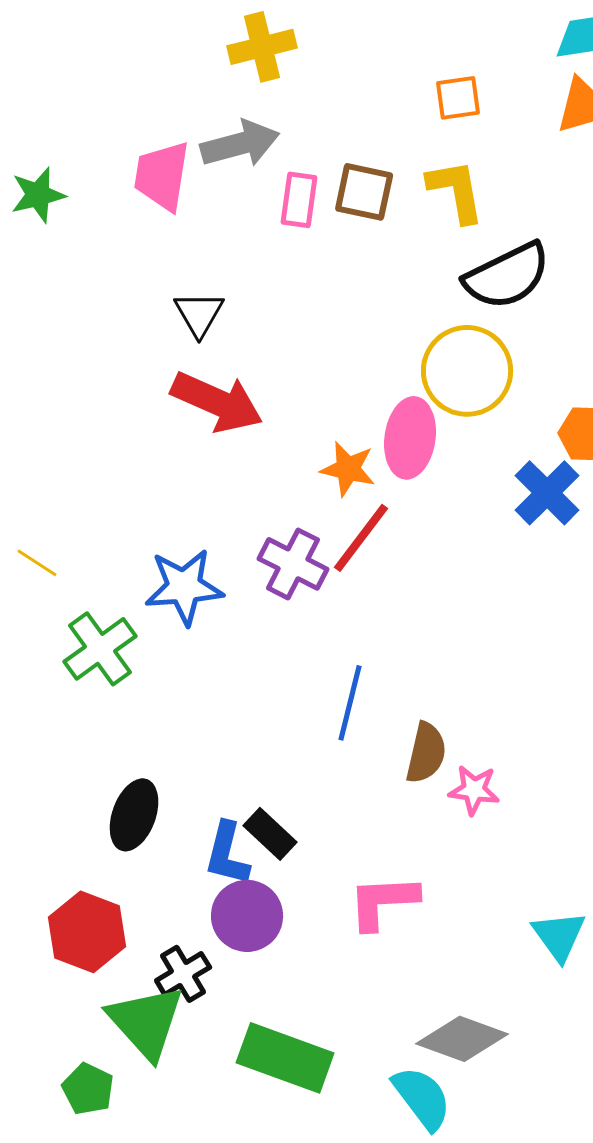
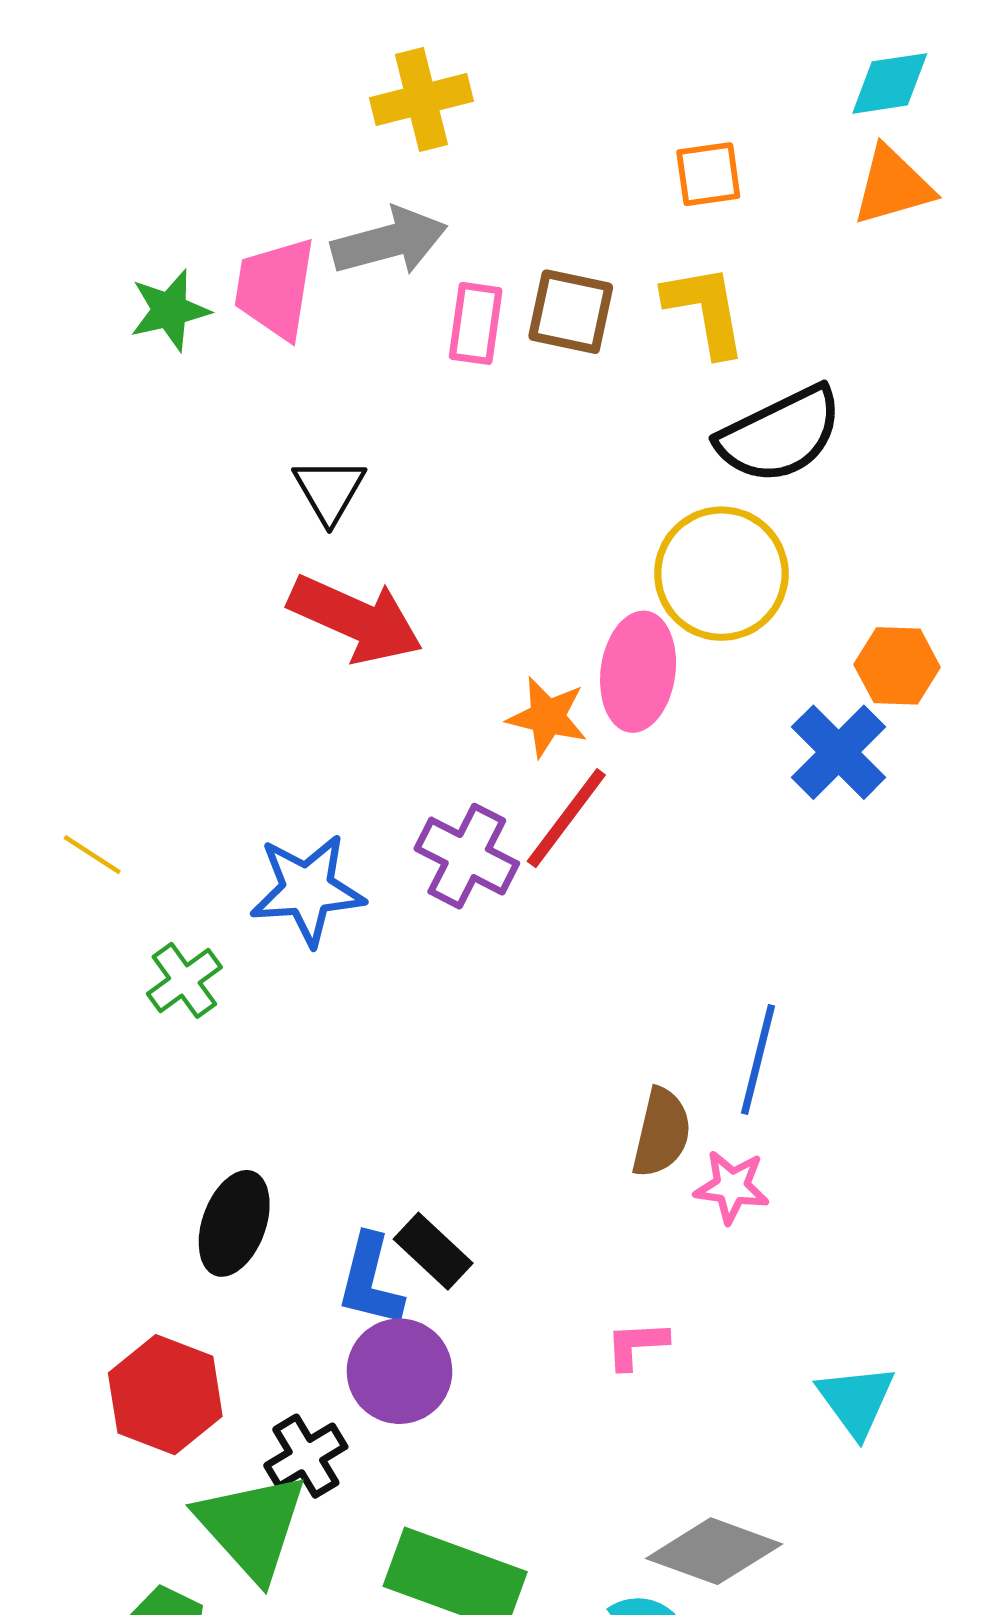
green star: (38, 195) -> (170, 310), moved
green cross: (100, 649) -> (184, 980), size x0.7
blue line: (350, 703) -> (758, 1059), moved
pink L-shape: (383, 902) -> (637, 1345), moved, size x0.6

